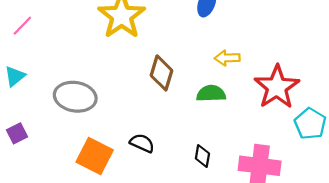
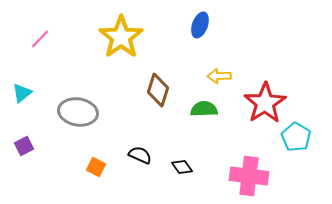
pink line: (22, 26) -> (40, 39), moved
orange square: (95, 156) -> (96, 167), size x0.6
black diamond: (202, 156) -> (182, 167), moved, turned -45

